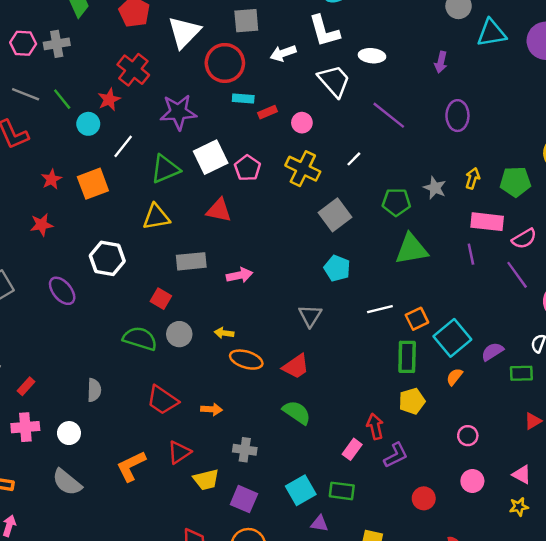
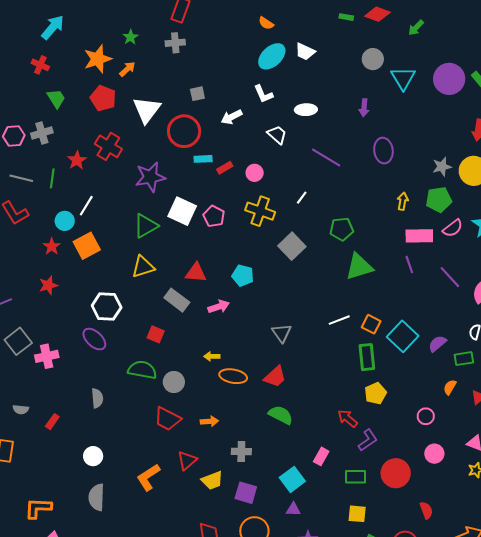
gray square: (246, 21) -> (197, 94), size x0.7
white L-shape: (324, 31) -> (263, 94), size x0.7
cyan triangle: (491, 33) -> (403, 78), turned -44
white trapezoid: (334, 81) -> (277, 135), size x0.7
green line: (62, 99) -> (52, 178), turned 54
red star: (109, 100) -> (77, 160), moved
cyan circle: (88, 124) -> (65, 221), moved
white line: (123, 146) -> (86, 206), moved
white square: (211, 157) -> (182, 211), turned -32
gray star: (435, 188) -> (442, 167), moved, turned -30
red triangle: (219, 210) -> (196, 273), moved
pink semicircle: (524, 239) -> (453, 228), moved
gray rectangle: (191, 261) -> (177, 300), turned 50
cyan pentagon: (337, 268) -> (243, 275), moved
purple ellipse: (62, 291) -> (94, 339), moved
orange square: (417, 319) -> (371, 324), turned -30
gray circle: (179, 334) -> (174, 382), moved
orange semicircle: (454, 377) -> (450, 387), moved
gray semicircle: (94, 390) -> (97, 398), moved
red arrow: (375, 426) -> (348, 418), turned -30
pink cross: (25, 427) -> (47, 356), moved
pink rectangle: (352, 449) -> (321, 456), moved
gray semicircle: (67, 482) -> (97, 497), turned 60
green rectangle: (342, 491) -> (355, 477), moved
red circle: (424, 498) -> (396, 473), size x1.5
purple triangle: (320, 524) -> (293, 509), moved

